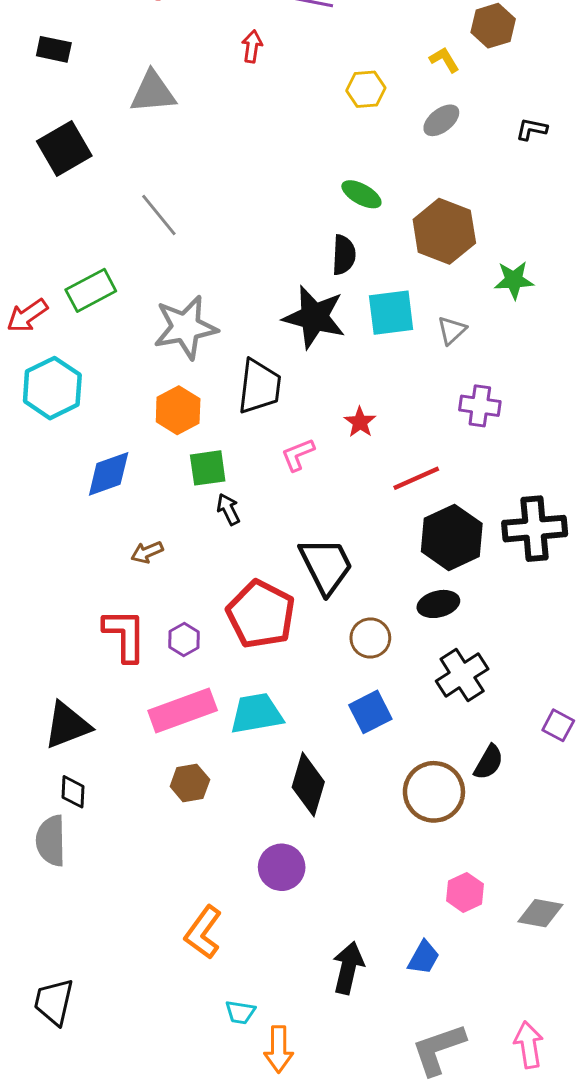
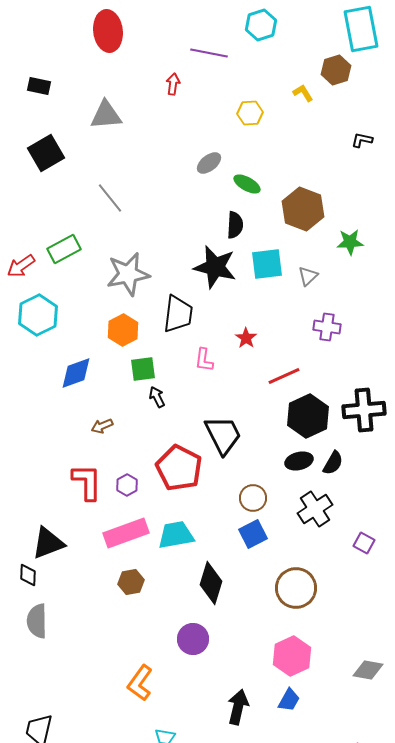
gray ellipse: (441, 120) -> (209, 163), moved
pink L-shape: (298, 455) -> (204, 360), turned -60
brown circle: (370, 638) -> (253, 498), moved
purple square: (558, 725) -> (364, 543), moved
black semicircle: (489, 762) -> (333, 463), moved
black diamond: (73, 792) -> (28, 575), moved
pink hexagon: (465, 892) -> (292, 656), moved, size x1.5

